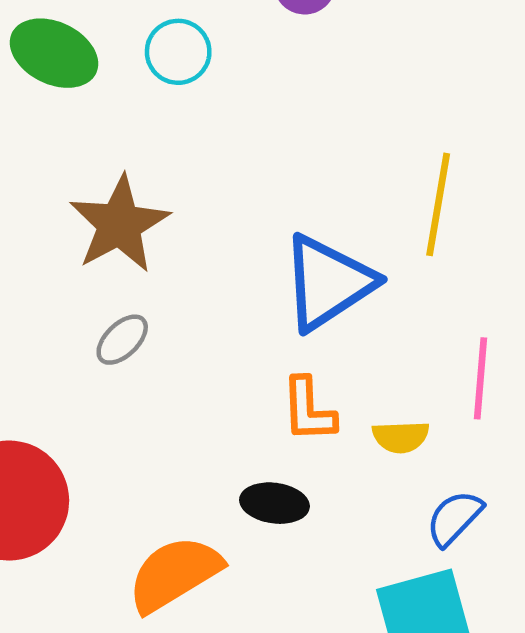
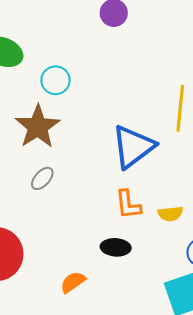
cyan circle: (178, 52) -> (55, 80), moved
orange semicircle: (175, 574) -> (73, 282), size x0.6

